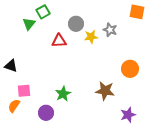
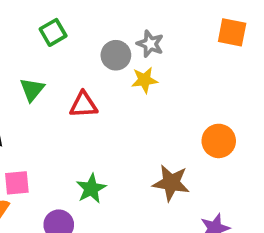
green triangle: (29, 24) -> (32, 90), moved
gray star: (110, 30) -> (150, 44), moved
red triangle: (59, 41) -> (84, 105), moved

